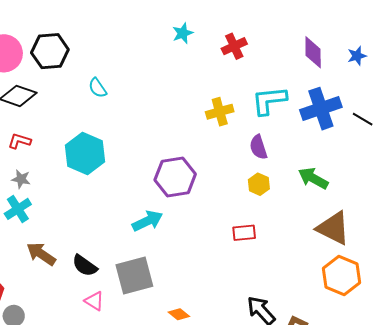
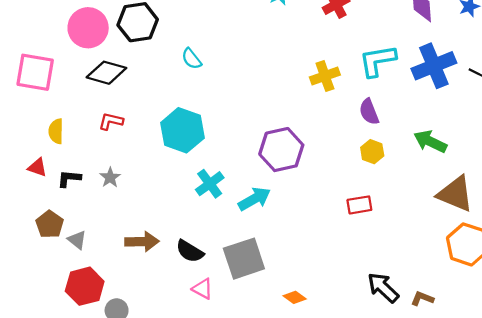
gray star: (21, 179) -> (110, 177), moved, turned 30
cyan cross: (18, 209) -> (210, 184), moved
brown arrow: (41, 254) -> (142, 242), turned 148

